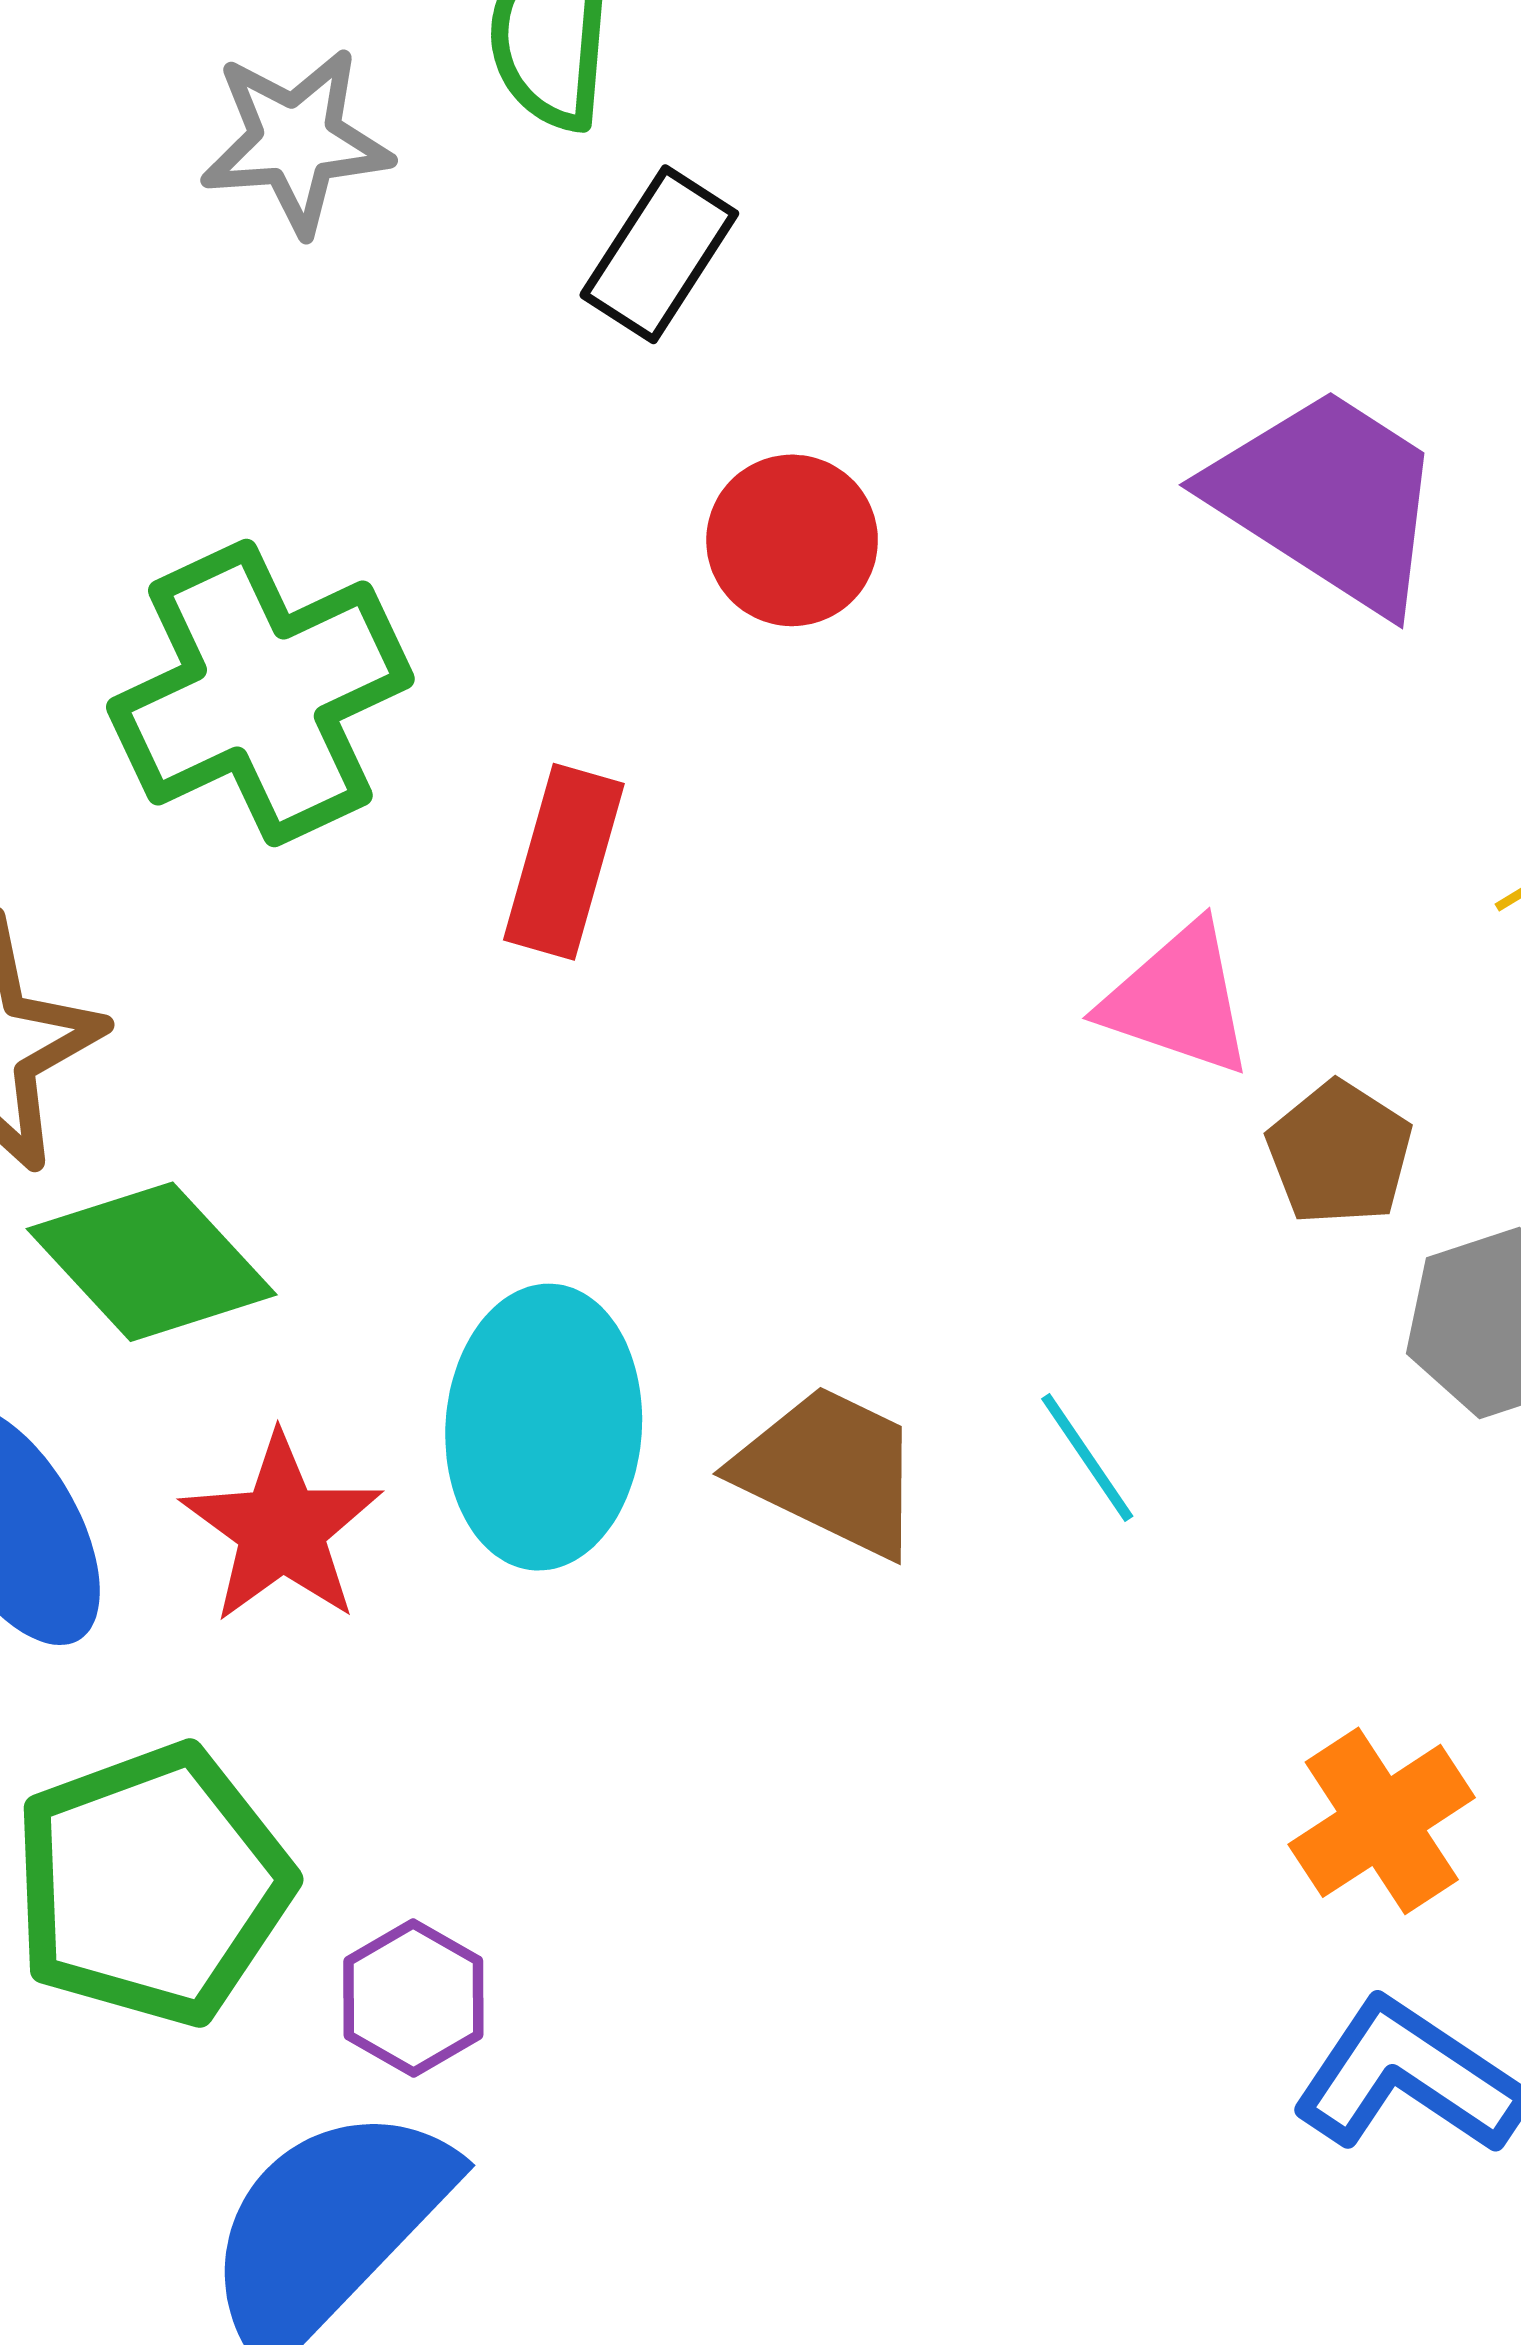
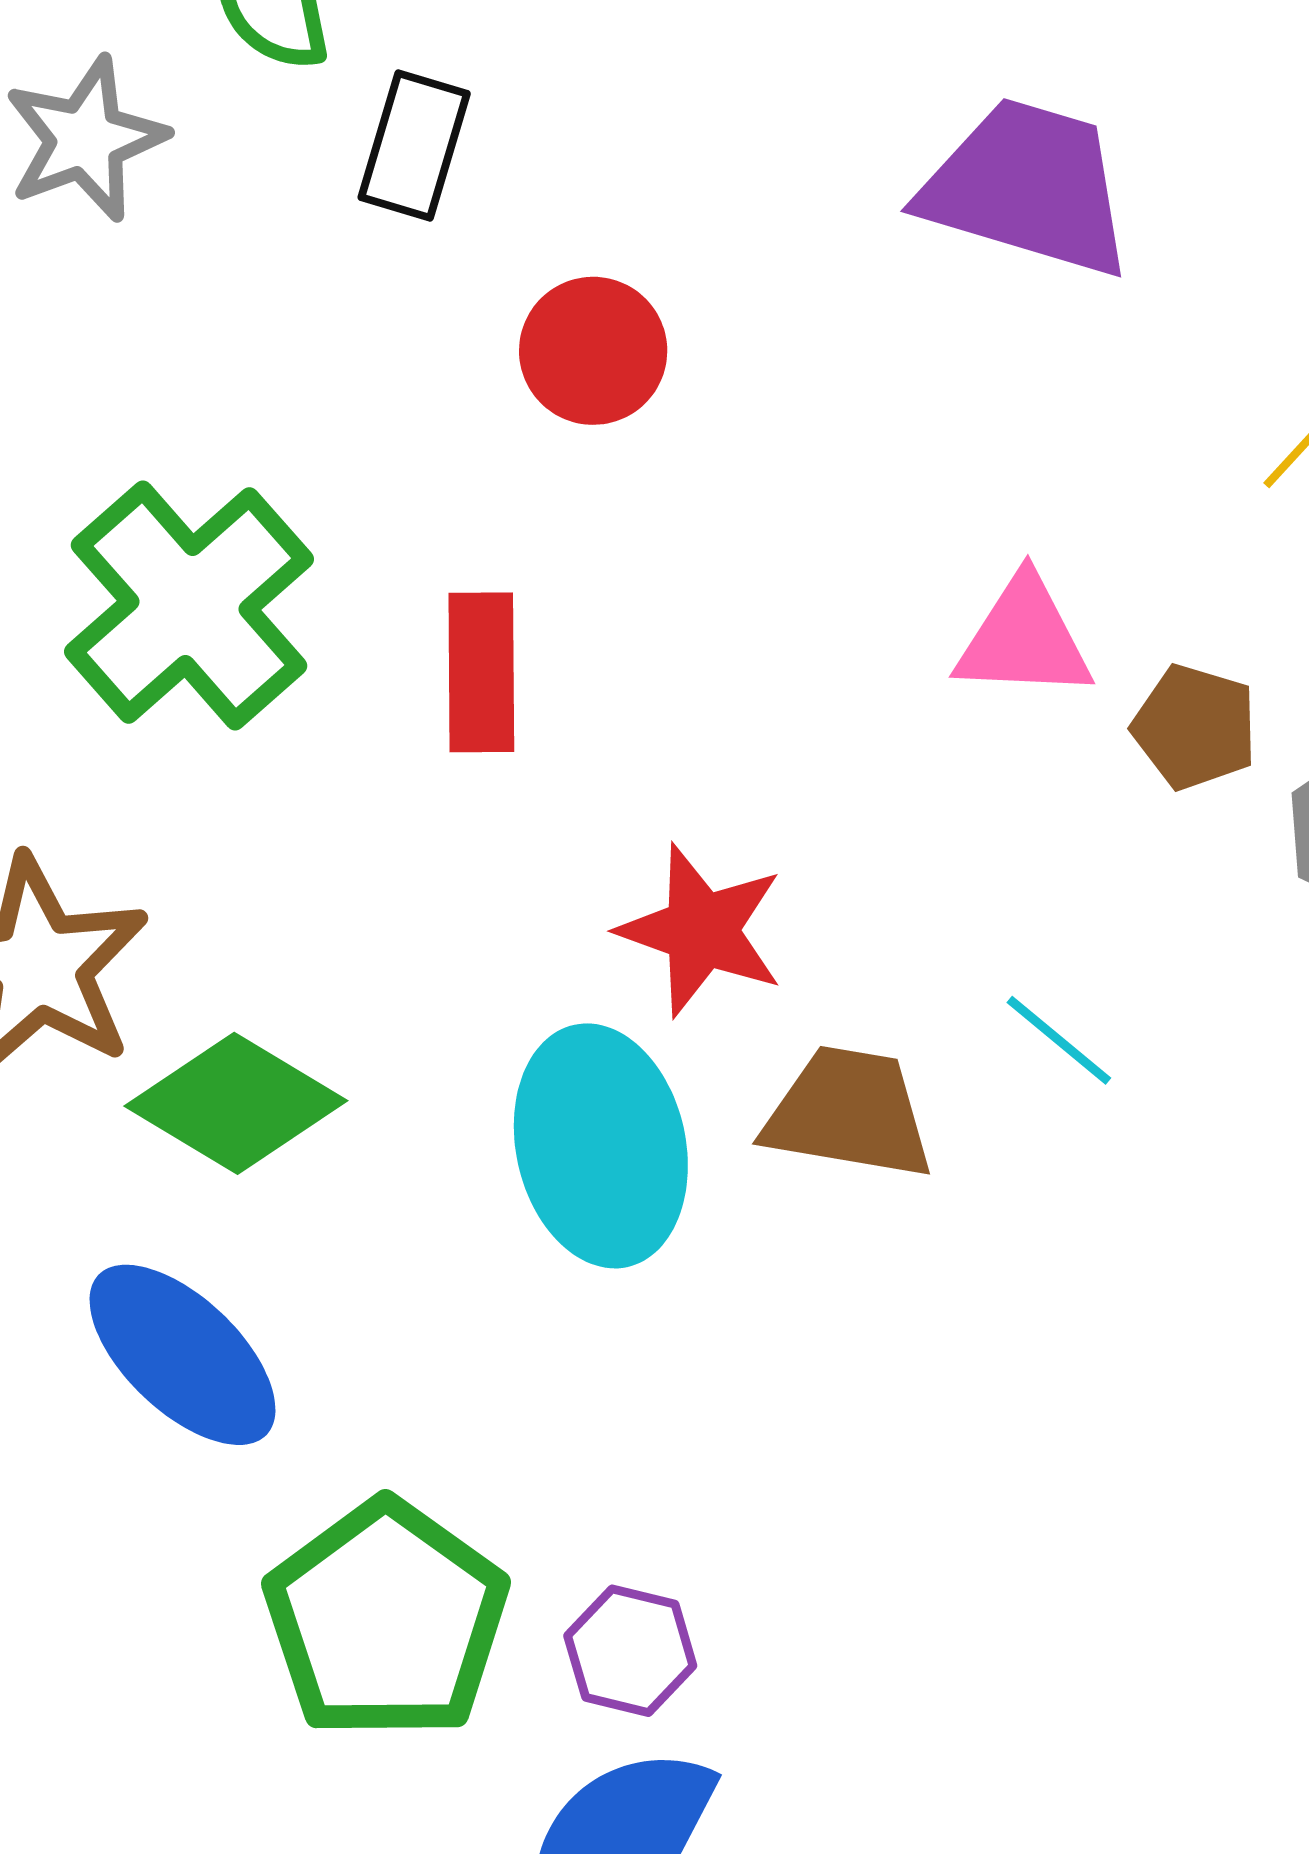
red star: (282, 1529) -> (701, 930), moved

